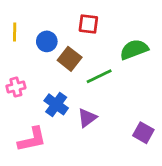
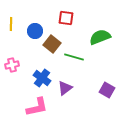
green line: (99, 76) -> (74, 57), turned 42
purple square: (143, 133) -> (107, 90), moved
pink L-shape: (32, 139) -> (37, 107), moved

